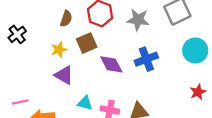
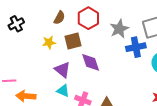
gray star: (138, 20) -> (119, 29), turned 30
blue cross: (146, 59) -> (136, 47), moved
purple triangle: (64, 75) -> (62, 70), moved

